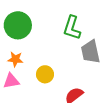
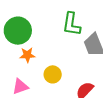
orange star: (15, 59) -> (27, 55), moved

